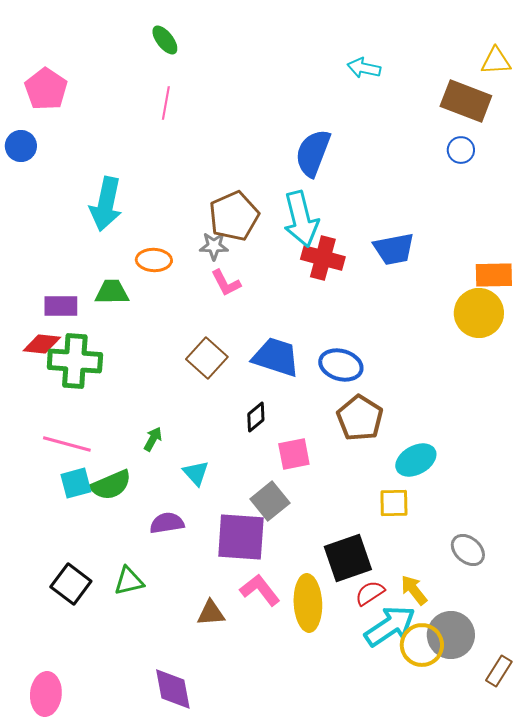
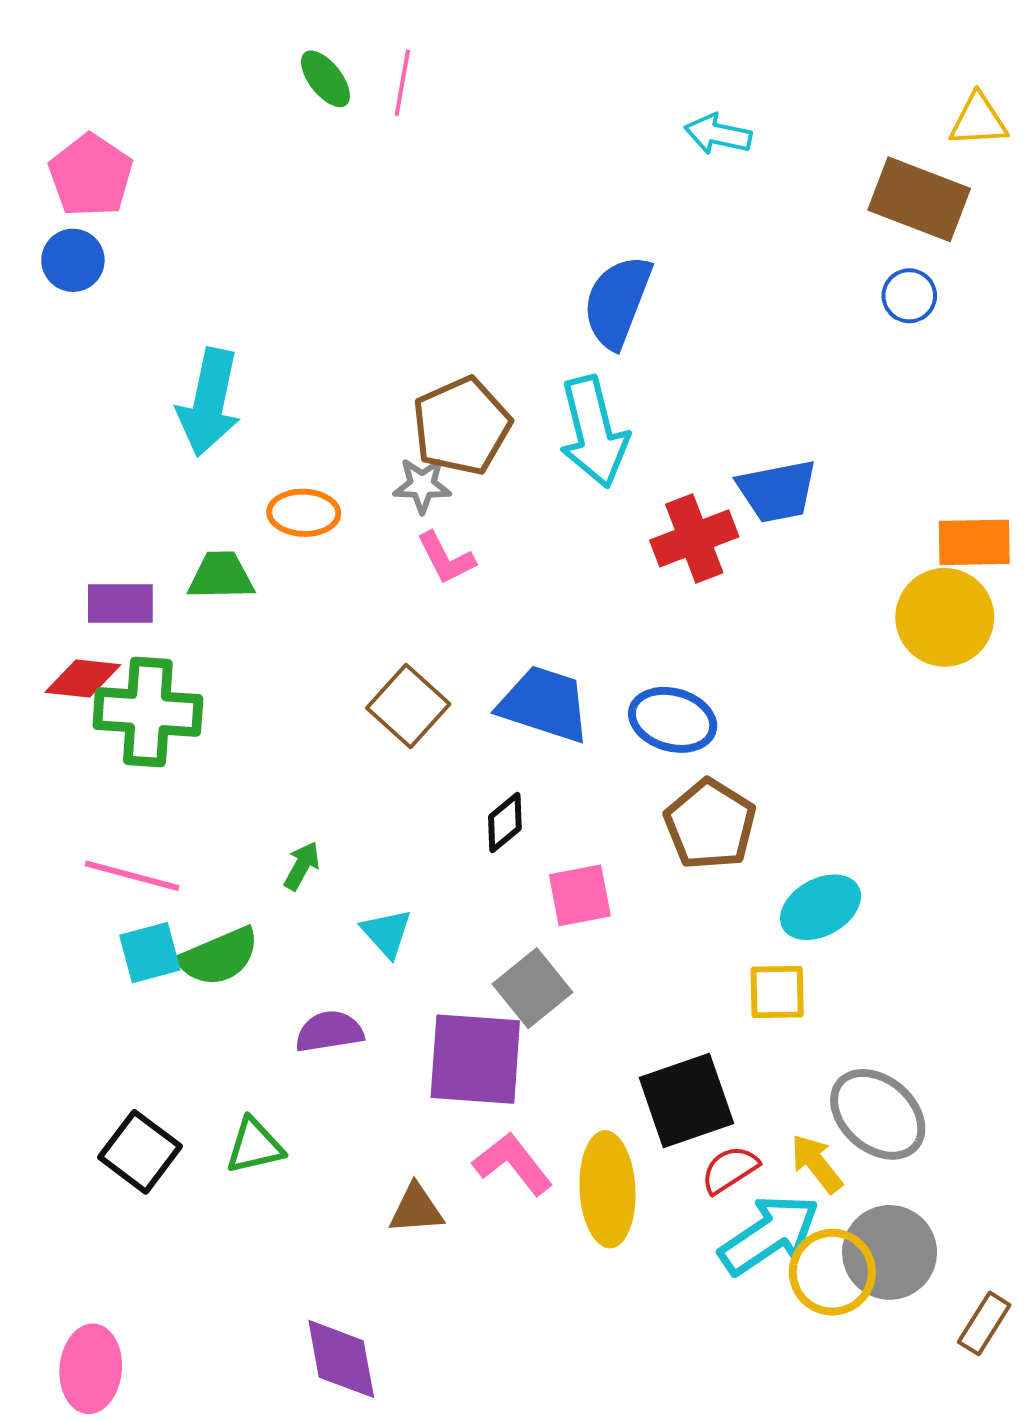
pink line: (166, 103) -> (402, 83), moved
blue circle: (21, 146) -> (73, 260), moved
red cross: (323, 258) -> (694, 538), moved, turned -36
gray ellipse: (468, 550) -> (878, 1114), moved, size x1.4

